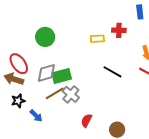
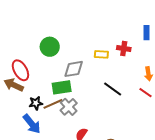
gray diamond: (46, 73) -> (74, 69), moved
black star: (18, 101) -> (36, 103), moved
blue arrow: (36, 116) -> (32, 124), size x1.5

